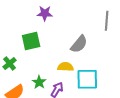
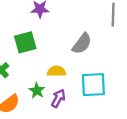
yellow semicircle: (65, 67) -> (57, 71), moved

